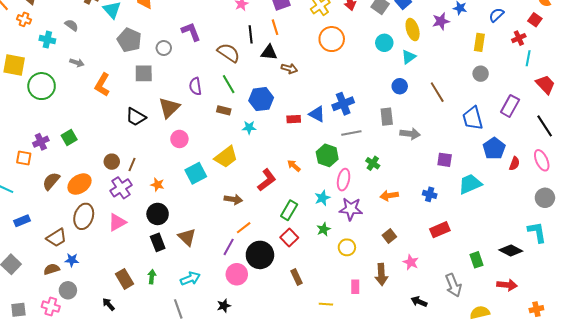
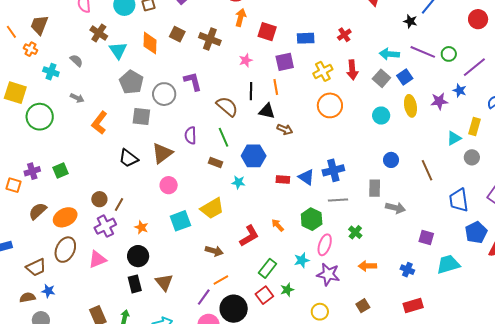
gray circle: (164, 48) -> (164, 94), size x1.5
cyan triangle: (409, 57) -> (454, 138), moved
green star: (324, 229) -> (287, 290), moved

